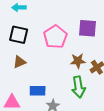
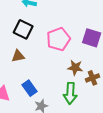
blue rectangle: (38, 91) -> (30, 88), turned 42

